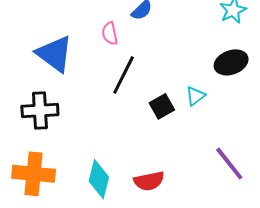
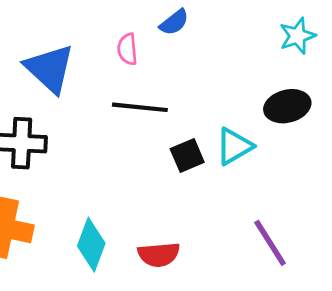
black line: (124, 75) -> (140, 107), turned 63
cyan triangle: (195, 96) -> (234, 146), size x1.4

